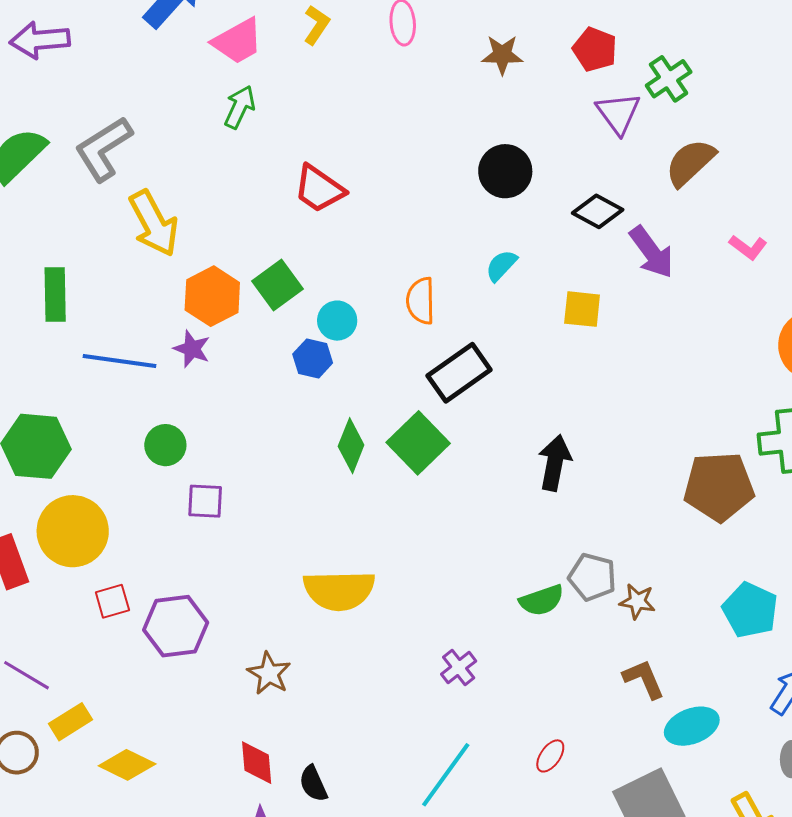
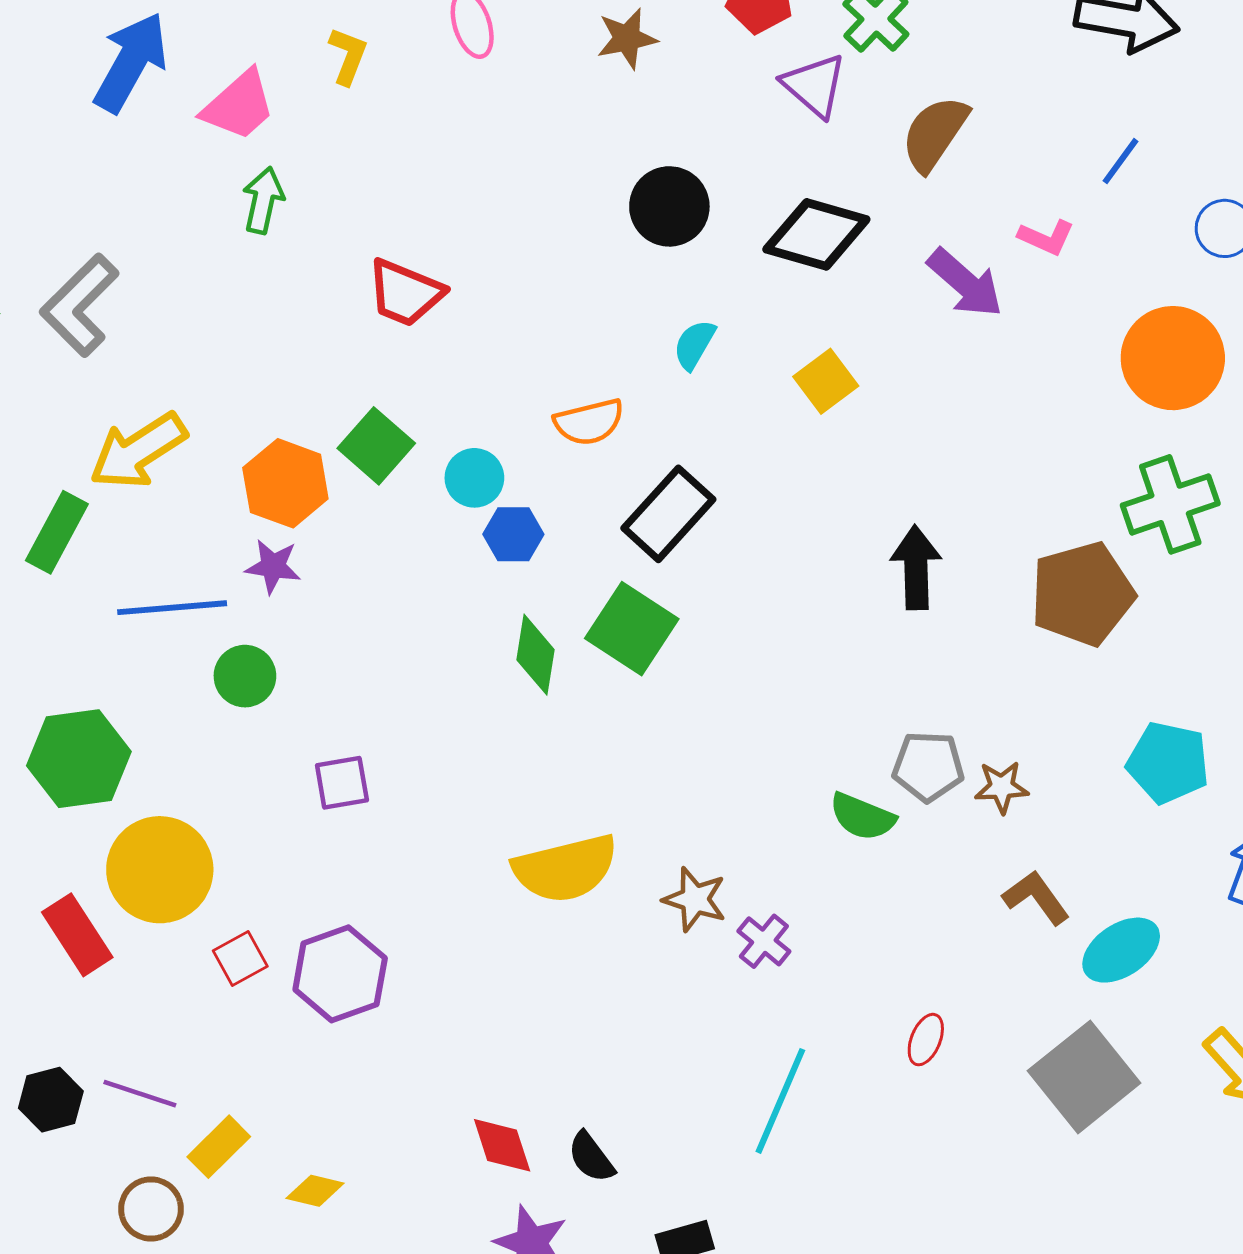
black diamond: (598, 211) -> (816, 234), size x1.4
yellow arrow: (154, 223) -> (138, 451), moved, turned 98
purple arrow: (652, 252) -> (965, 283), moved
green rectangle: (55, 295) -> (57, 532), turned 42
orange semicircle: (421, 301) -> (589, 422), turned -90
yellow square: (582, 309) -> (826, 381), turned -30
blue hexagon: (313, 359) -> (513, 534), moved
green circle: (165, 445) -> (245, 676), moved
black arrow: (555, 463) -> (916, 568), moved
green semicircle: (542, 600) -> (862, 817), turned 54
brown star: (269, 674) -> (695, 899), moved
yellow diamond: (127, 765) -> (315, 1191), size x0.7

